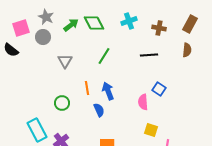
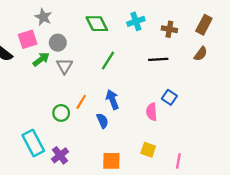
green arrow: (71, 25) -> (41, 59), moved
pink square: (21, 28) -> (28, 39), moved
gray circle: (43, 37) -> (58, 43), moved
brown semicircle: (187, 50) -> (201, 54), turned 32
orange line: (87, 88) -> (81, 102), moved, turned 40
yellow square: (151, 130) -> (148, 150), moved

